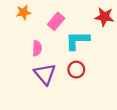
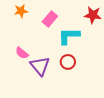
pink semicircle: (37, 48) -> (22, 53), moved, turned 128

